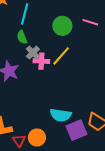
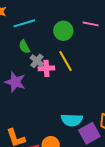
cyan line: (25, 14) -> (24, 23), turned 65
yellow line: (61, 56) -> (66, 61), turned -65

